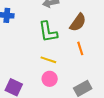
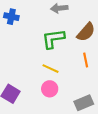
green L-shape: (48, 32) -> (53, 39), turned 85

